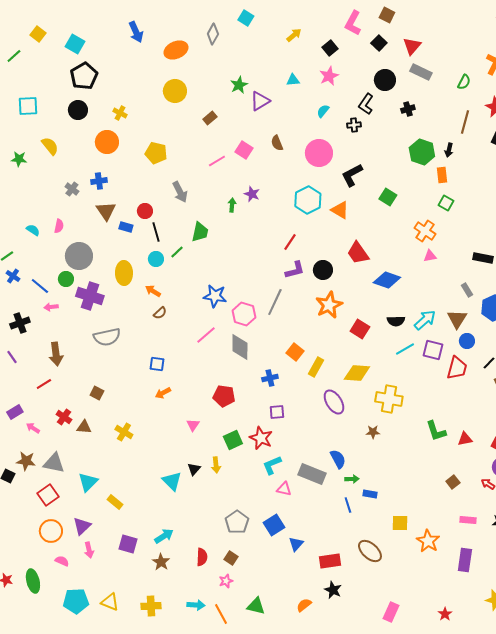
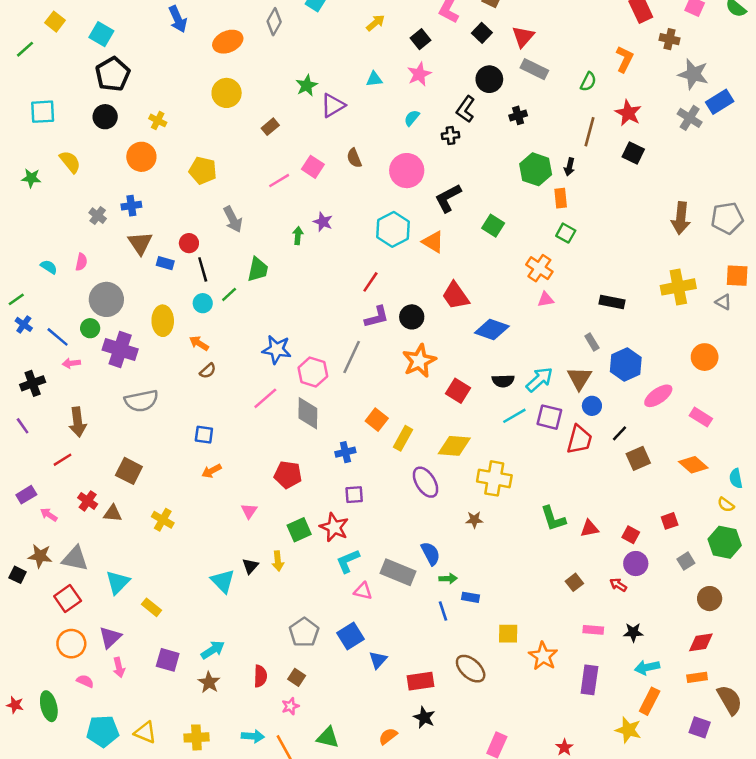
brown square: (97, 393) -> (129, 471), size x1.5

